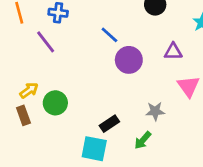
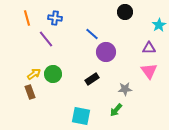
purple triangle: (173, 52) -> (149, 48), moved
green circle: (55, 103) -> (53, 74), moved
black rectangle: (109, 124) -> (92, 79), moved

